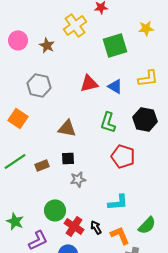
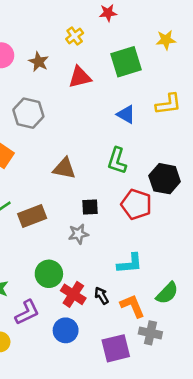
yellow cross: (75, 25) -> (75, 36), size x0.6
red triangle: (89, 83) -> (80, 77), moved
black hexagon: (145, 119) -> (165, 179), moved
black square: (68, 158) -> (90, 207), moved
brown rectangle: (42, 165) -> (32, 216), size x1.5

